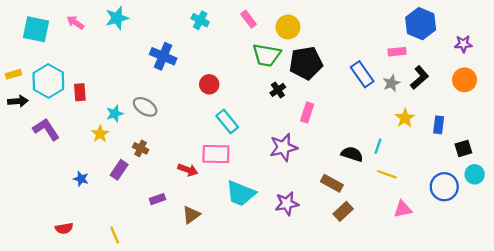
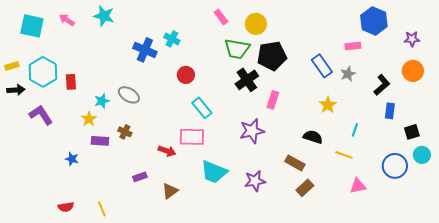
cyan star: (117, 18) -> (104, 16), turned 30
cyan cross: (200, 20) -> (172, 39), moved
black L-shape: (420, 78) -> (382, 85), moved
black cross: (278, 90) -> (247, 80), size x1.6
yellow star: (405, 118) -> (328, 105), moved
cyan line: (378, 146) -> (355, 130), moved
purple rectangle: (119, 170) -> (100, 141), moved, turned 60
red semicircle: (64, 228) -> (66, 207), moved

